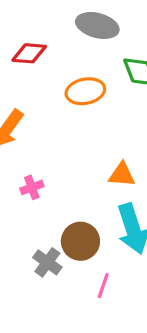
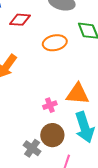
orange triangle: (122, 175) -> (78, 94), size x1.4
pink cross: (32, 187) -> (50, 105), moved

